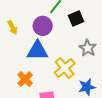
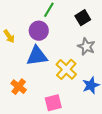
black square: (76, 18) -> (83, 18), moved
orange cross: (25, 79) -> (19, 87), moved

